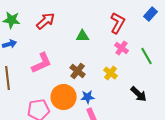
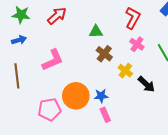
brown cross: (78, 71) -> (104, 54), moved
black arrow: (139, 94) -> (146, 84), moved

